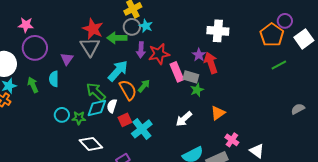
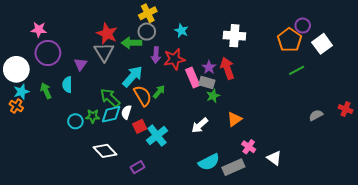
cyan star: (146, 26) -> (181, 31), moved
purple star: (199, 55) -> (209, 67), moved
green star: (79, 118) -> (93, 116), moved

